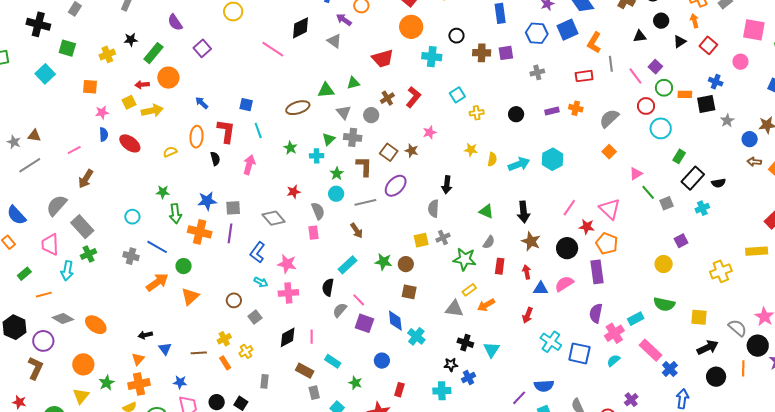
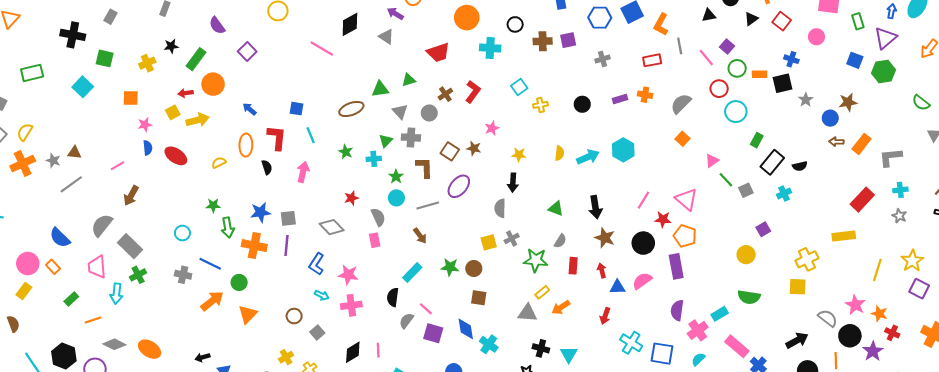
yellow star: (471, 150) -> (519, 155), moved
yellow square: (699, 317) -> (798, 287), moved

